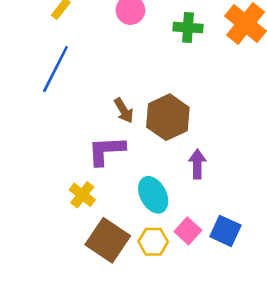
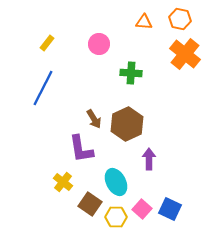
green cross: (188, 28) -> (131, 73), moved
purple L-shape: (106, 151) -> (81, 149), turned -96
brown square: (108, 240) -> (90, 204), moved, size x0.7

